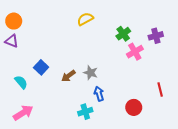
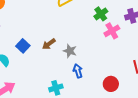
brown arrow: (68, 76) -> (49, 44), moved
cyan cross: (85, 112) -> (56, 88), moved

